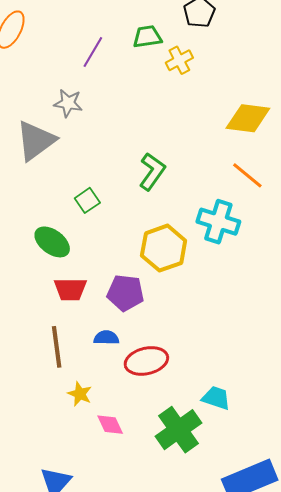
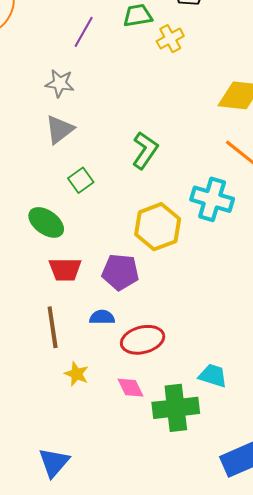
gray triangle: (36, 141) -> (60, 129), moved, size x0.7
pink diamond: (110, 425) -> (130, 388), moved
green cross: (178, 430) -> (176, 408), turned 30

